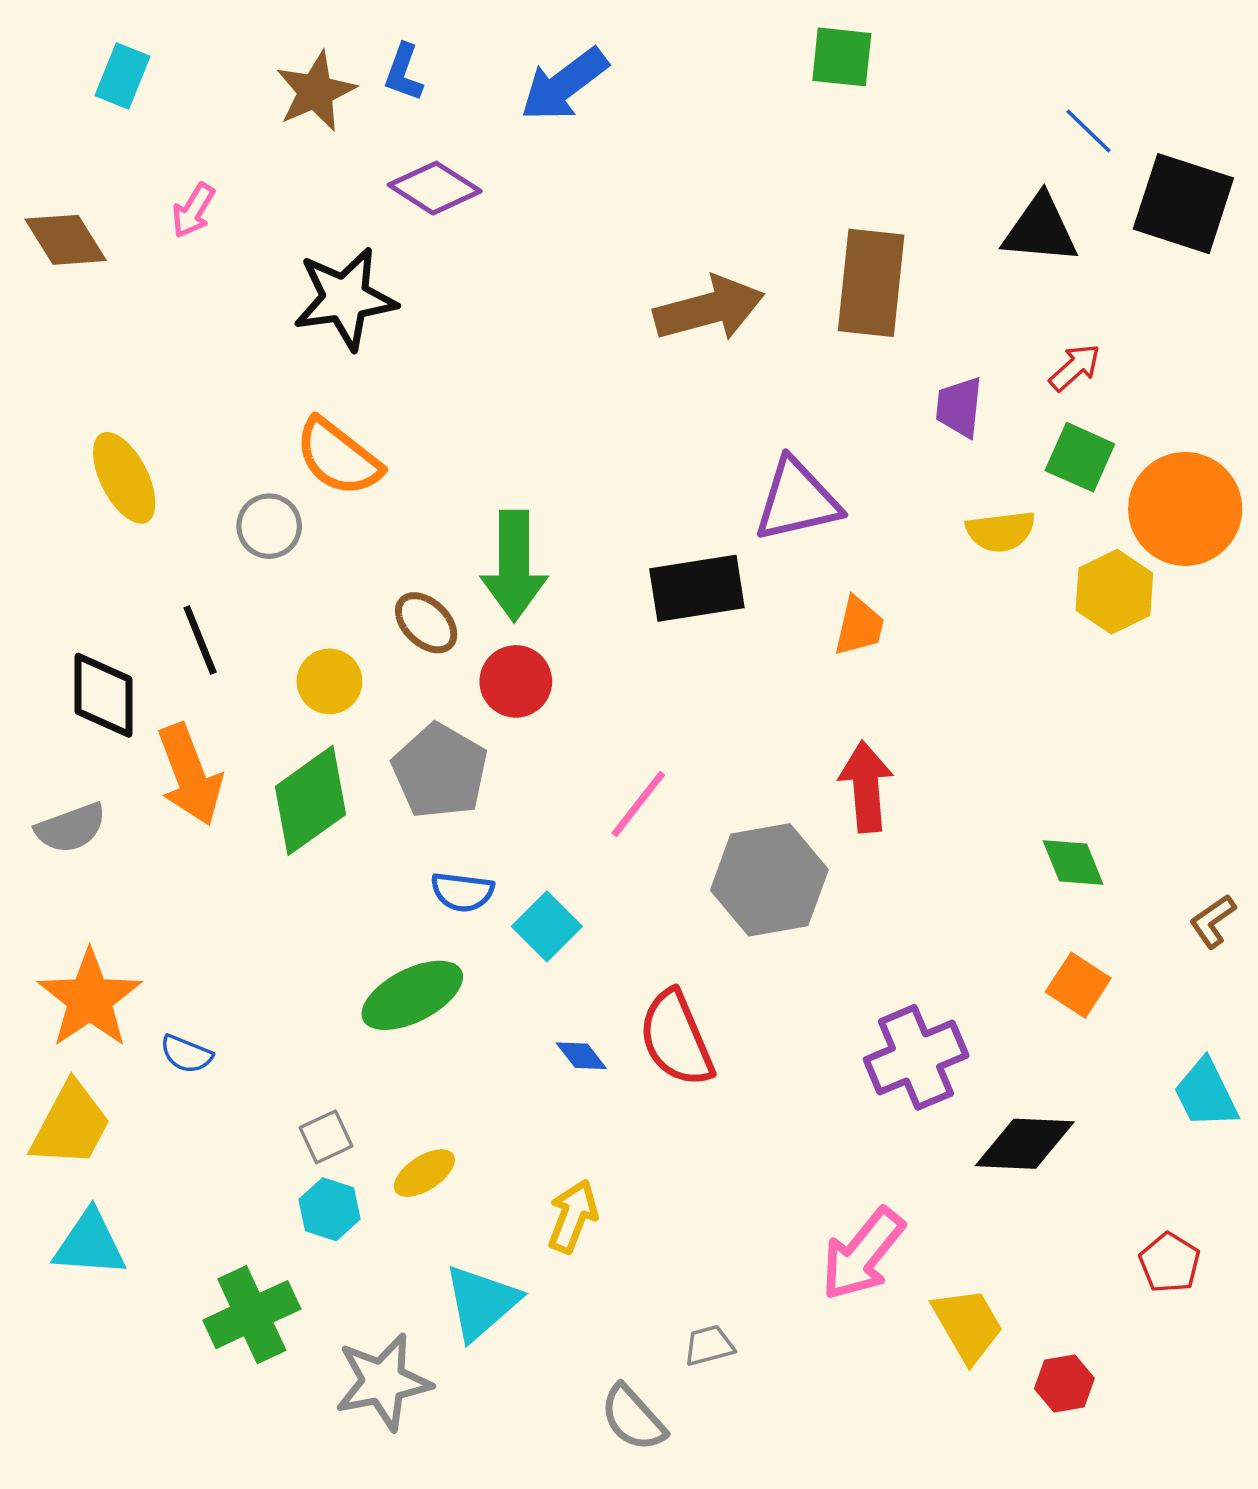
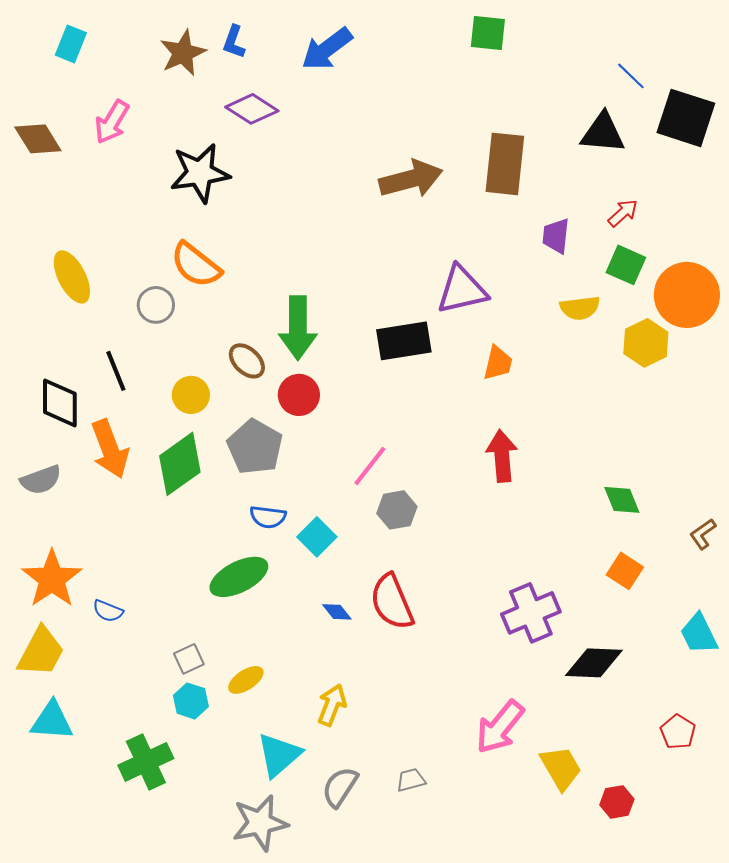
pink arrow: (193, 210) -> (112, 122), size x1.4
gray hexagon: (769, 880) -> (397, 510), moved, size x0.6
gray star: (383, 1382) -> (260, 823), moved
gray semicircle: (633, 1418) -> (340, 787), moved, turned 75

